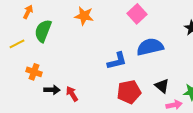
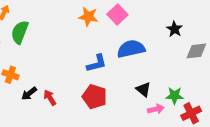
orange star: (84, 16) -> (88, 17), moved
black arrow: (52, 90) -> (29, 94), turned 140
red pentagon: (129, 92) -> (95, 97), moved, turned 30

